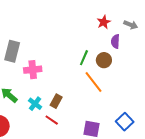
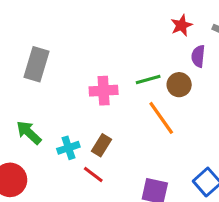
green line: (84, 58) -> (148, 79), turned 49
pink cross: (33, 70) -> (104, 91), moved
cyan cross: (35, 104) -> (68, 148), turned 32

